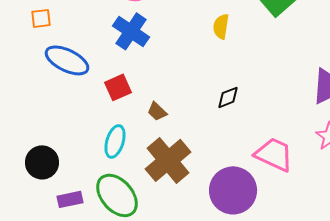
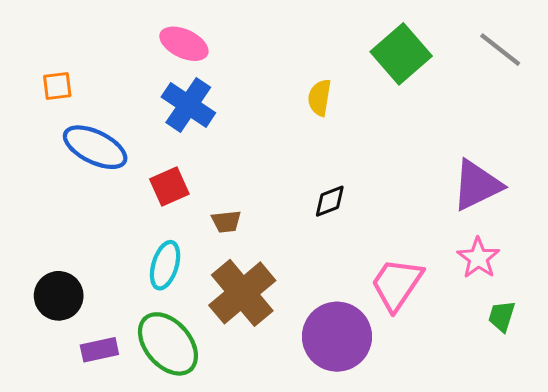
brown trapezoid: (157, 111) -> (226, 222), turned -50
pink trapezoid: (274, 154) -> (397, 284), turned -81

